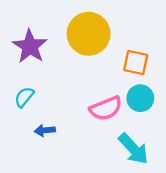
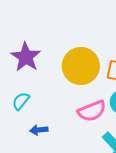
yellow circle: (89, 34) -> (81, 66), moved

